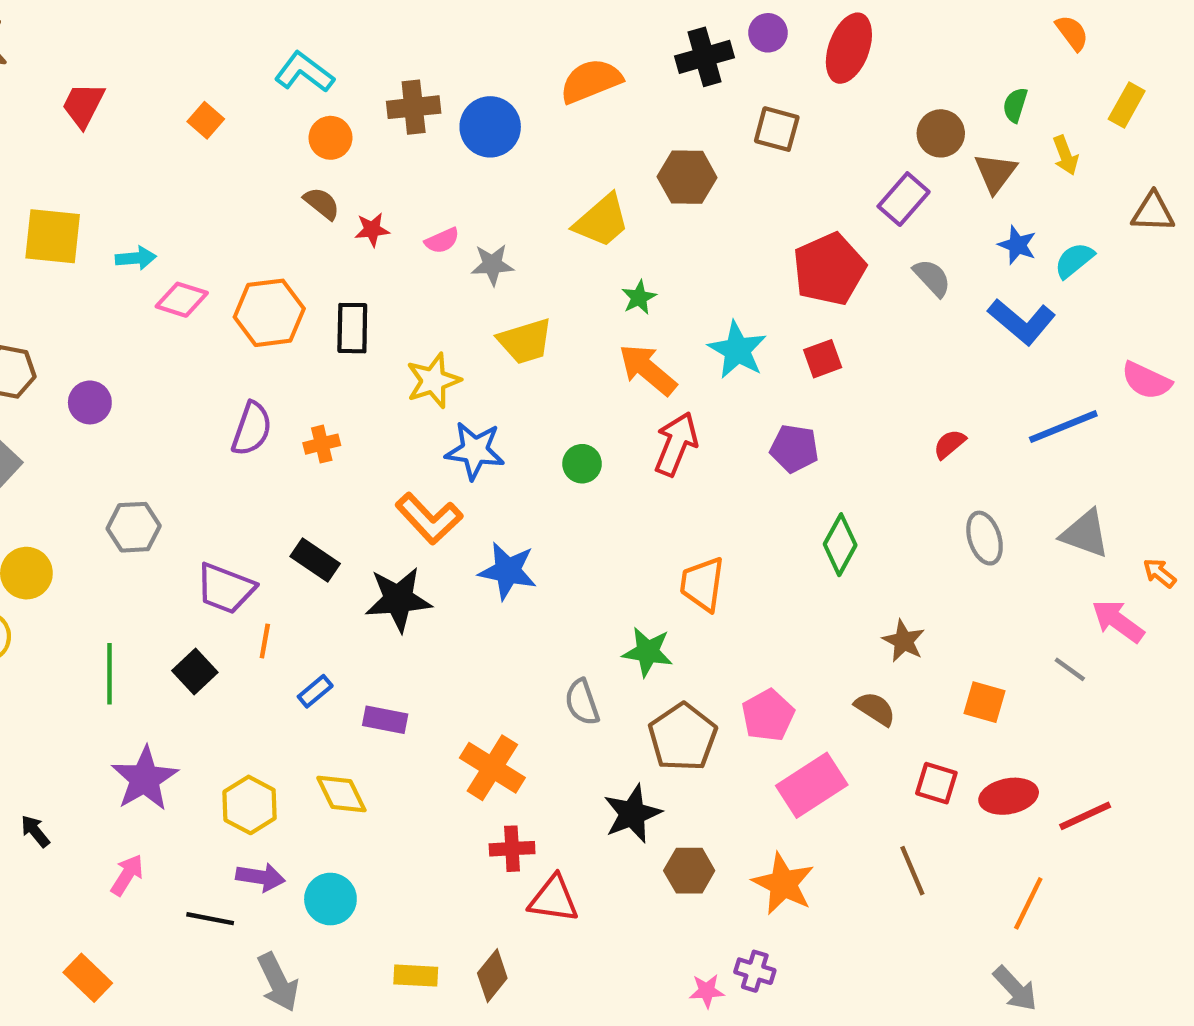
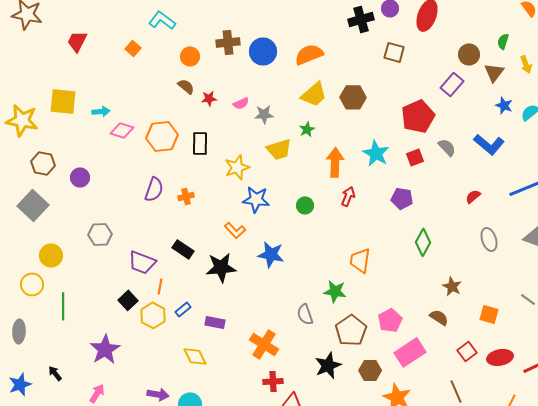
cyan L-shape: (304, 72) -> (162, 20), moved
orange semicircle: (591, 81) -> (309, 54), moved
brown hexagon: (687, 177) -> (353, 97), moved
gray semicircle: (932, 278) -> (447, 147), moved
green star: (639, 297) -> (307, 129), moved
blue L-shape: (1022, 322) -> (489, 144), moved
orange arrow: (648, 370) -> (335, 162), turned 52
red arrow: (676, 444) -> (348, 196), size x0.7
orange L-shape: (429, 518) -> (235, 230), size x0.7
green line: (110, 674) -> (63, 306), moved
red square: (936, 783) -> (467, 351), turned 36
yellow hexagon: (250, 805) -> (153, 315), moved
brown hexagon: (689, 871) -> (370, 370), moved

